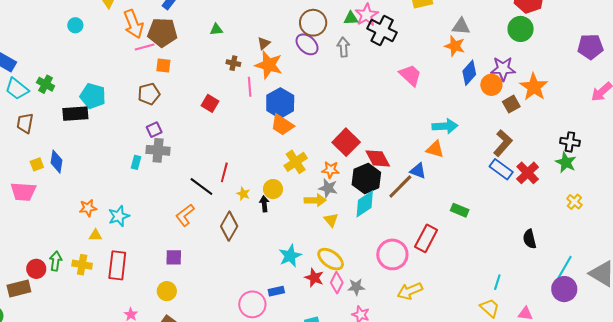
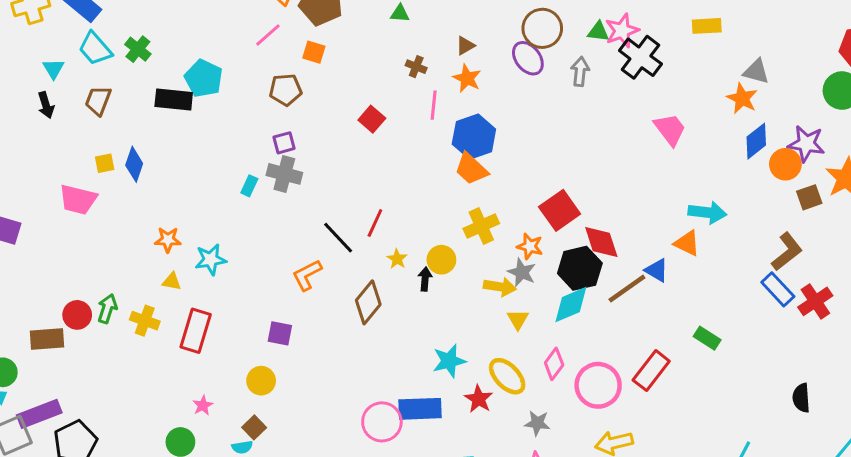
pink line: (145, 47) -> (268, 35), moved, turned -36
orange star: (269, 65) -> (467, 78), size x0.7
pink diamond: (337, 283) -> (554, 364), moved
blue rectangle: (276, 291) -> (420, 409), size x1.8

